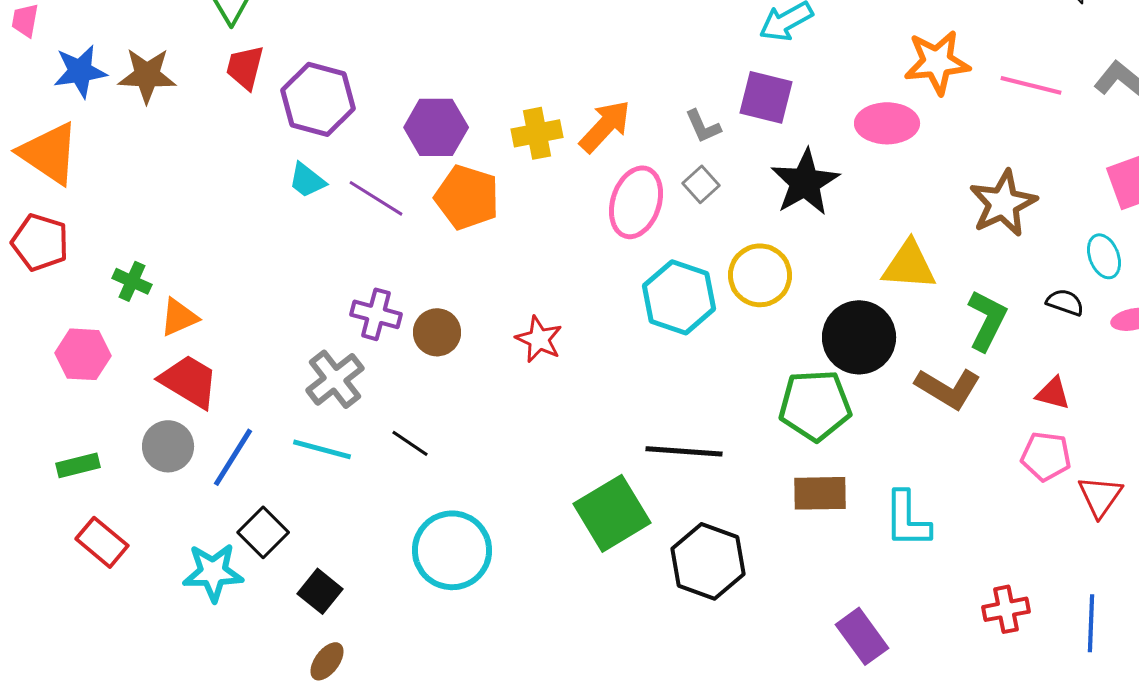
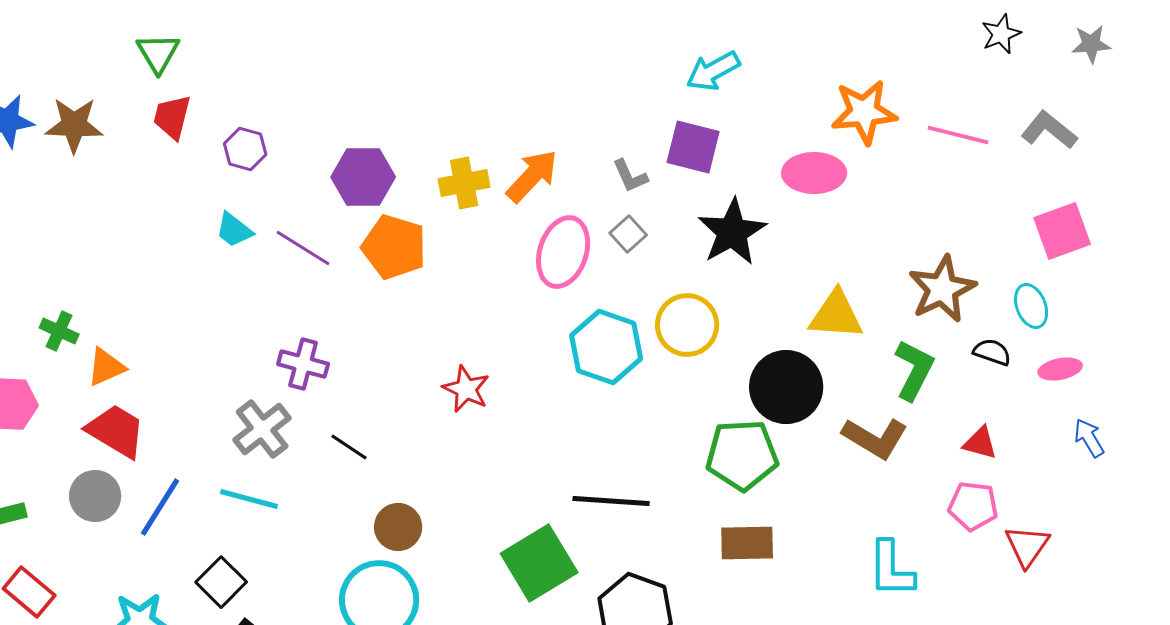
purple hexagon: (318, 99) -> (245, 149), size x0.6
brown star: (1003, 203) -> (942, 289), moved
brown circle: (437, 332) -> (398, 527), moved
black line: (410, 443) -> (349, 447), moved
cyan L-shape: (907, 519) -> (891, 569), moved
black square: (263, 532) -> (221, 582), moved

